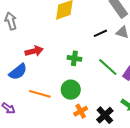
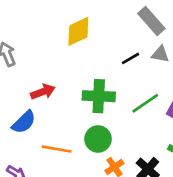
green cross: (74, 58) -> (99, 96), size x1.6
green line: (108, 67) -> (145, 103), turned -70

